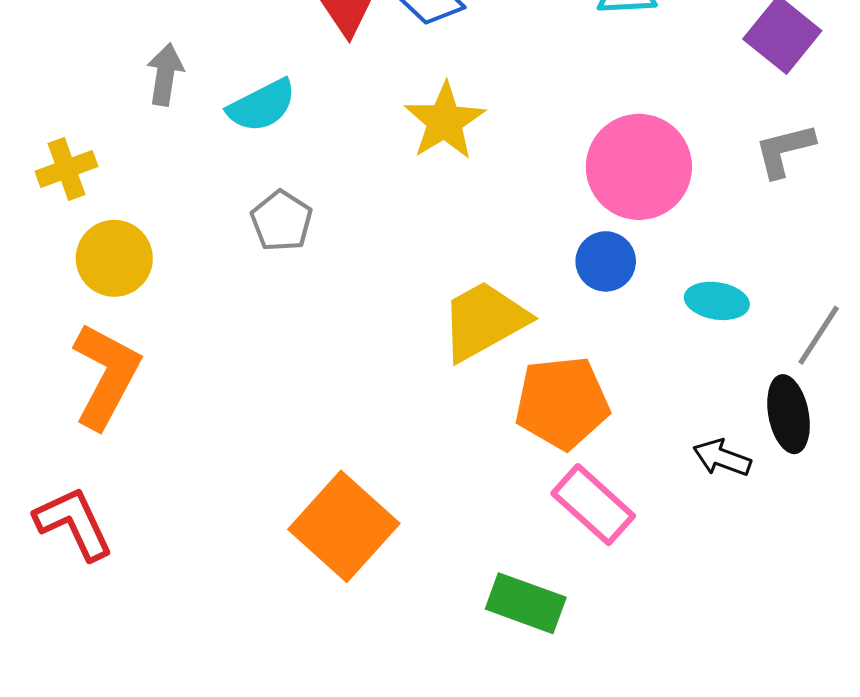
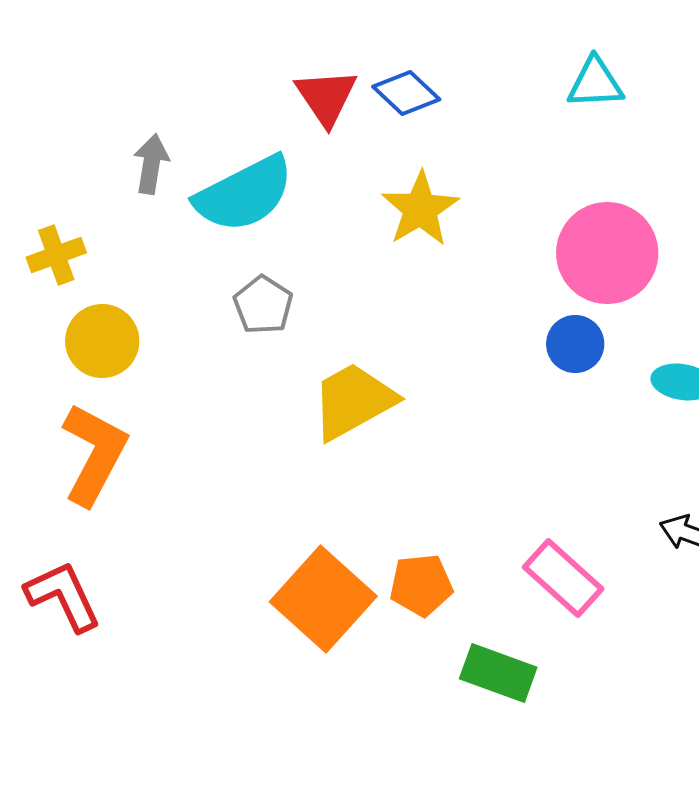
cyan semicircle: (262, 106) -> (244, 194), size x1.5
yellow trapezoid: (484, 321) -> (353, 401), moved
orange pentagon: (562, 403) -> (421, 585), moved, size x0.7

